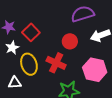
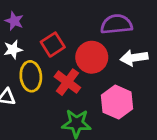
red square: (31, 32) -> (53, 45), moved
red circle: (70, 41) -> (92, 57), size x1.5

